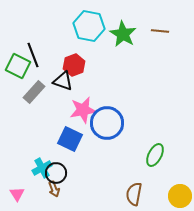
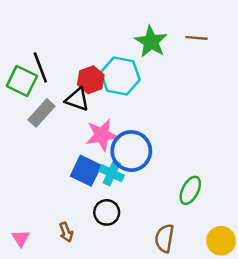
cyan hexagon: (89, 26) -> (120, 76), moved
cyan cross: (42, 168) -> (112, 173), moved, turned -36
black circle: (56, 173) -> (107, 212), moved

